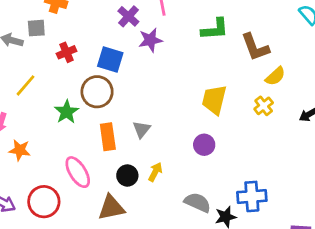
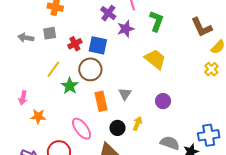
gray square: (36, 28) -> (50, 33), moved
green L-shape: (215, 29) -> (156, 21), moved, turned -60
red cross: (67, 52) -> (75, 44), moved
yellow line: (25, 85) -> (53, 69), moved
yellow trapezoid: (214, 100) -> (155, 59), moved, turned 120
purple circle: (204, 145) -> (163, 101), moved

